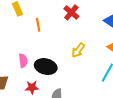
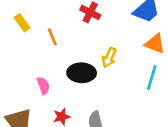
black ellipse: (46, 67) -> (82, 73), moved

